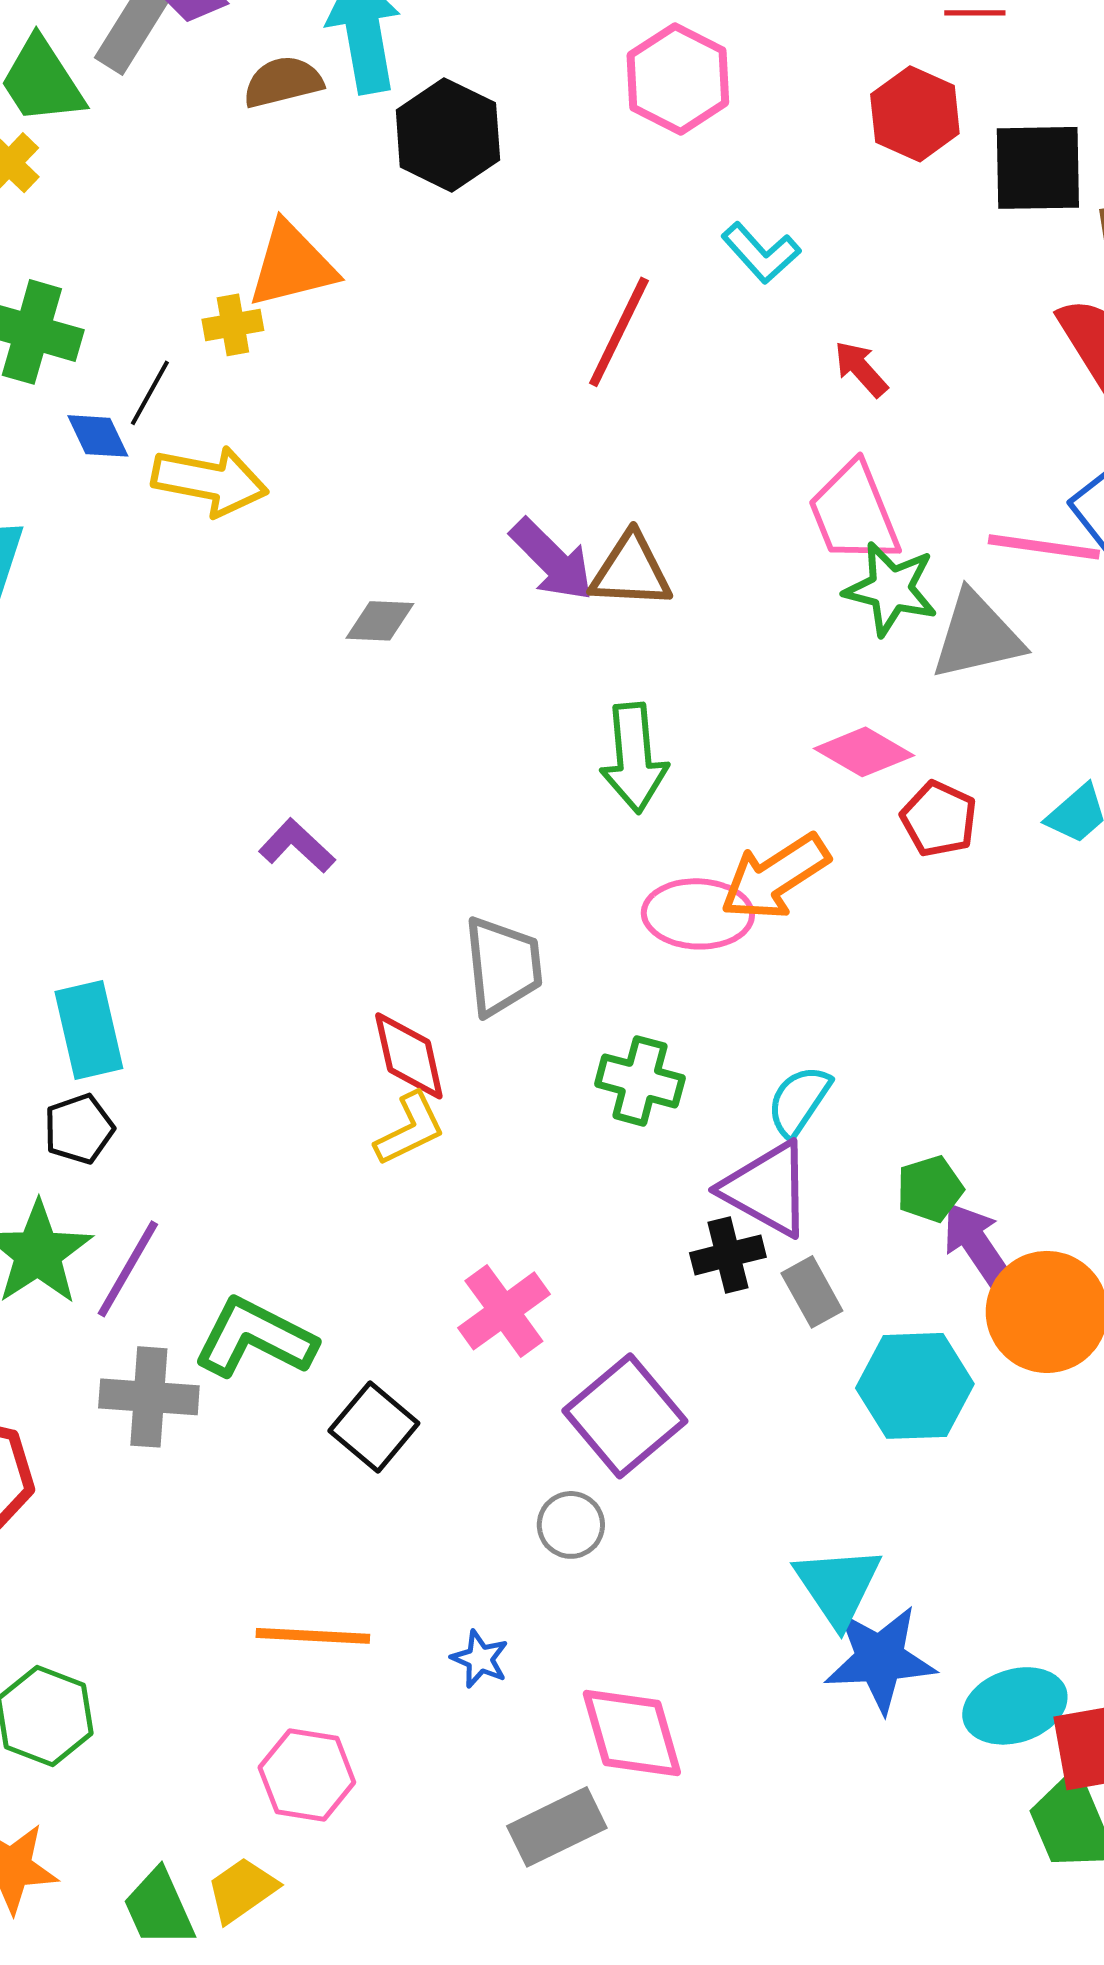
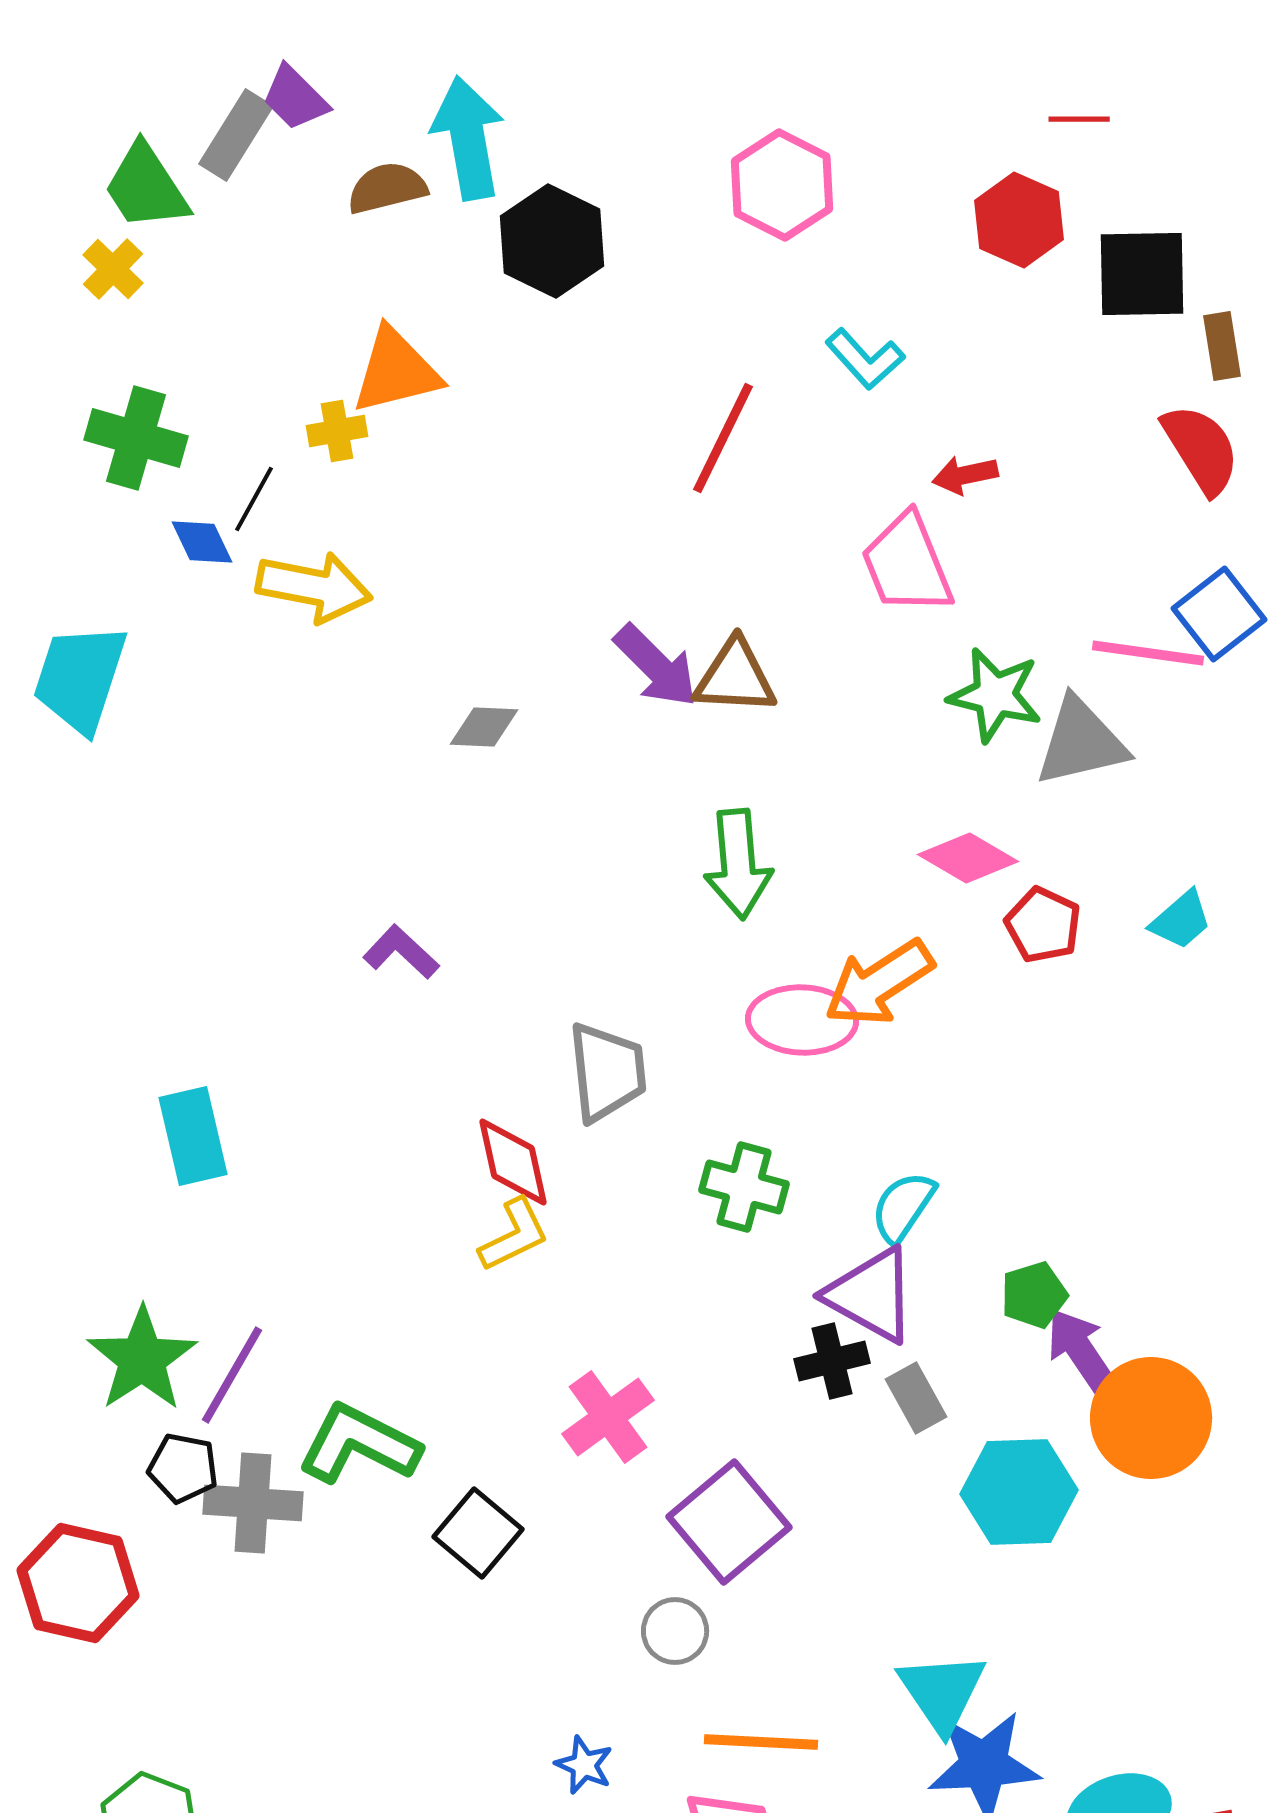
red arrow: (861, 369) -> (965, 475), turned -60
pink trapezoid: (854, 513) -> (907, 564), moved
black pentagon: (79, 1129) -> (183, 1468), moved, turned 30
orange line: (313, 1636) -> (761, 1742), moved

